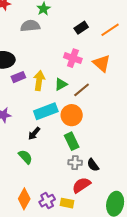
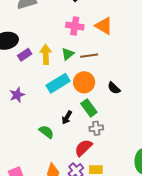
brown line: (82, 90) -> (89, 56), turned 42
black arrow: (34, 133) -> (67, 117), moved
black semicircle: (93, 165) -> (114, 88), moved
red semicircle: (81, 185) -> (83, 148), moved

